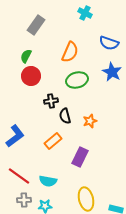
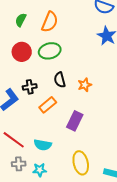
orange semicircle: (70, 52) -> (50, 22), moved
red circle: (31, 76) -> (22, 52), moved
green ellipse: (77, 80) -> (50, 51), moved
black cross: (51, 101) -> (30, 87), moved

